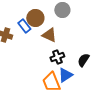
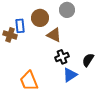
blue rectangle: (24, 26) -> (20, 26), moved, turned 32
orange trapezoid: (51, 82) -> (29, 81), moved

